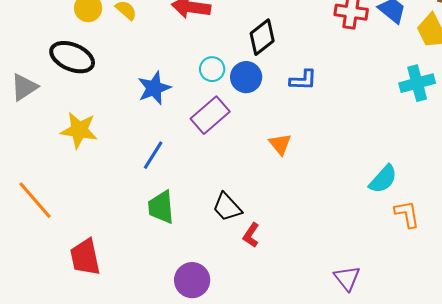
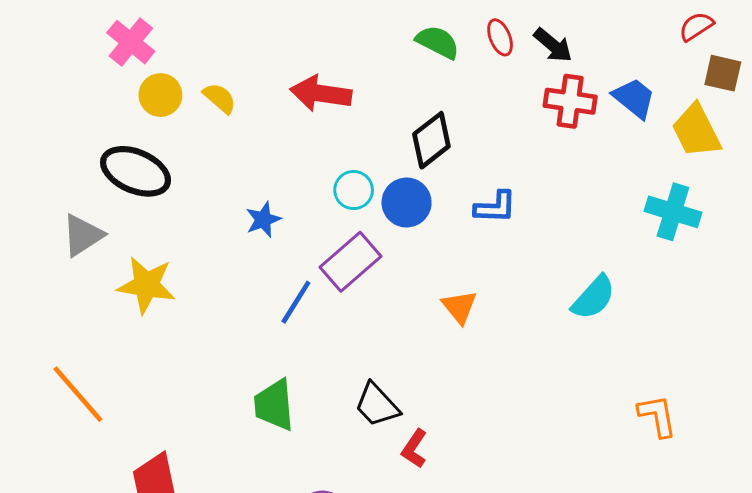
cyan cross: (417, 83) -> (673, 212), turned 32
gray triangle: (24, 87) -> (83, 235), moved
blue star: (154, 88) -> (263, 220), size x0.7
blue line: (153, 155) -> (296, 302), moved
cyan semicircle: (383, 179) -> (593, 298), moved

